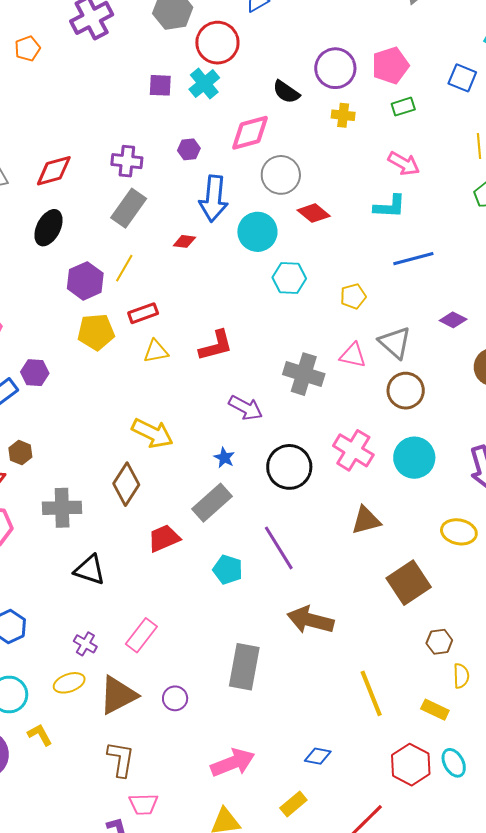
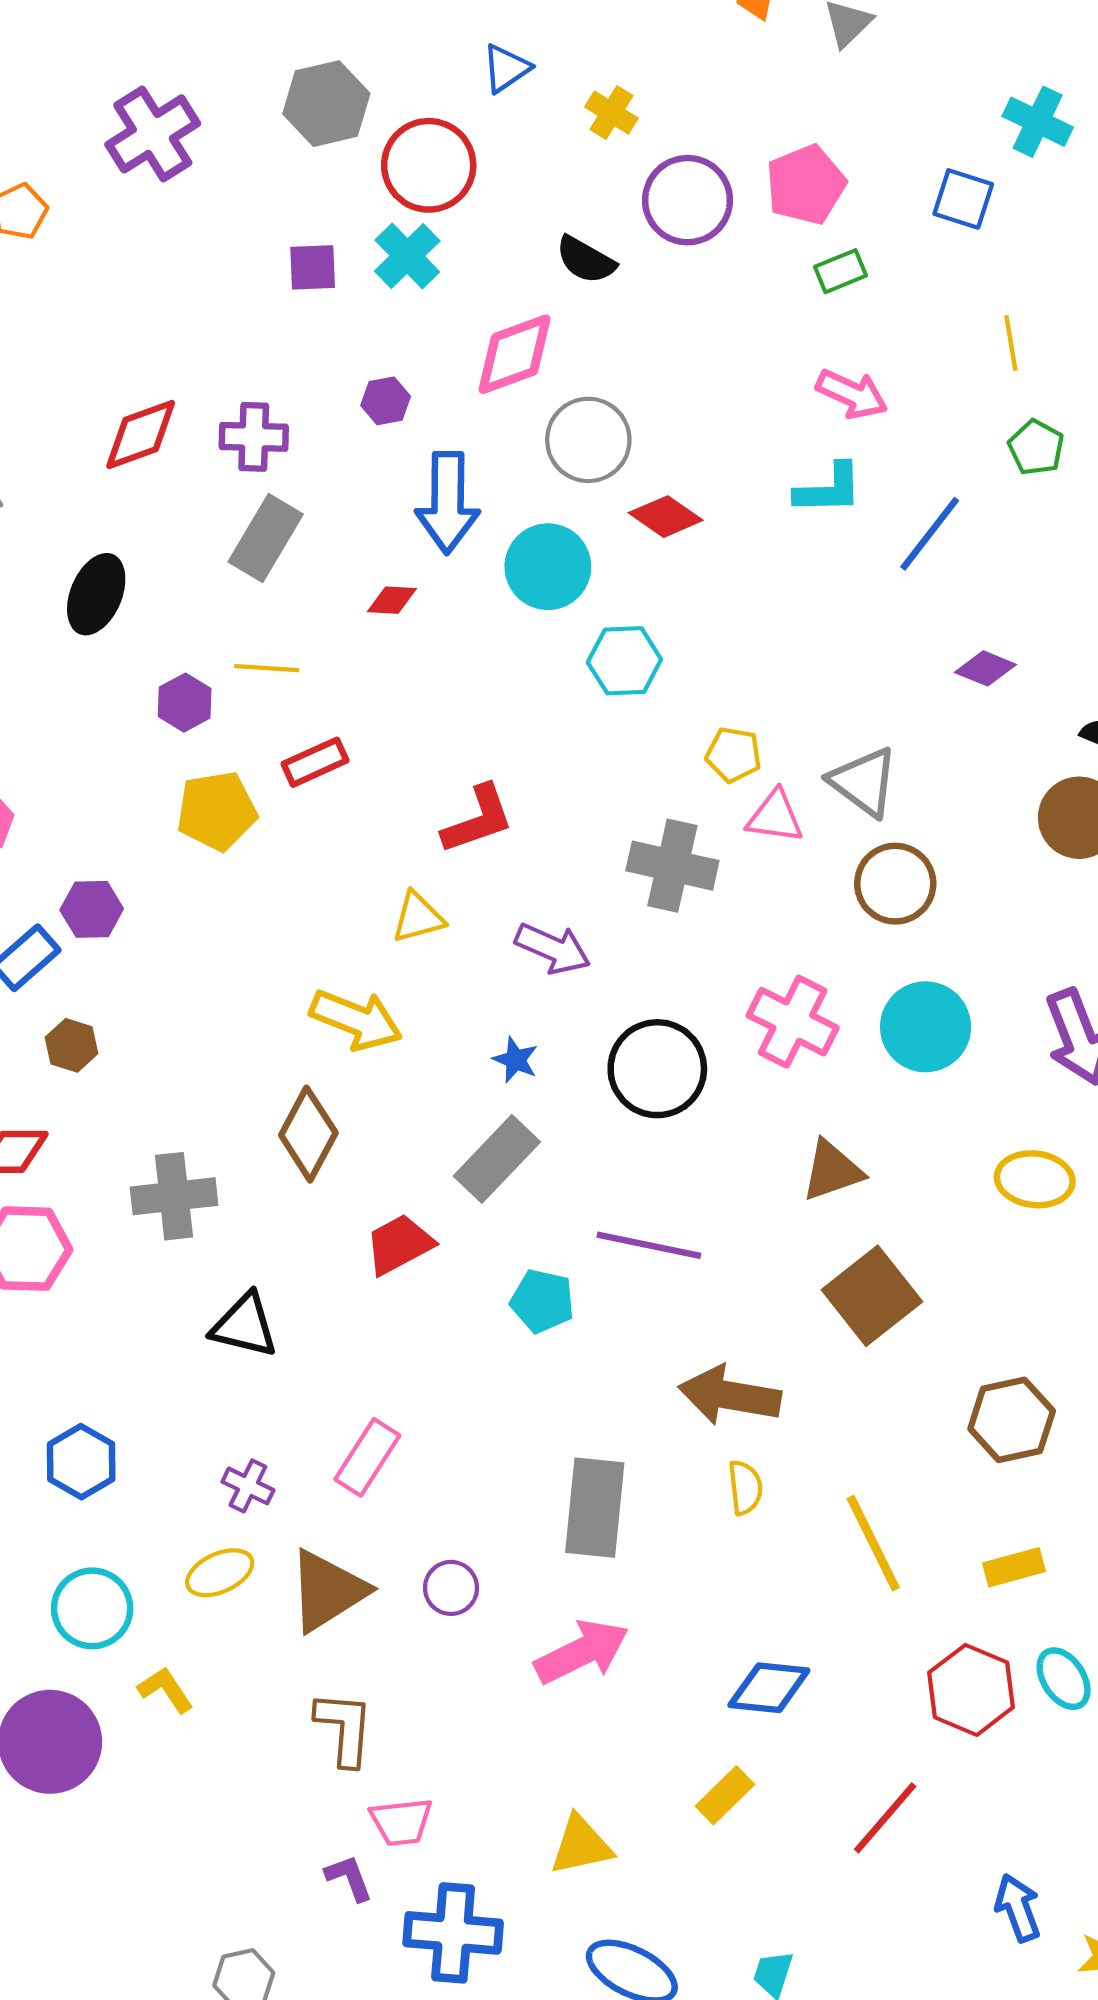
yellow cross: (343, 115) -> (611, 113), moved, turned 30
red diamond: (54, 171) -> (141, 434), moved
blue line: (413, 259) -> (930, 534), moved, turned -33
yellow line: (124, 268) -> (267, 668), turned 68
purple hexagon: (85, 281) -> (185, 703), size x0.7
yellow pentagon: (353, 296) -> (734, 755), moved, turned 30
purple diamond: (453, 320) -> (985, 668), moved
yellow triangle: (156, 351) -> (418, 917), moved
brown hexagon: (20, 453) -> (72, 1045), moved
purple line: (279, 548) -> (649, 1245), turned -42
brown square: (409, 583) -> (872, 1296), moved
brown hexagon: (439, 642) -> (1012, 1420), size x1.5
yellow semicircle: (461, 676) -> (745, 1488), moved
yellow rectangle: (435, 710) -> (1014, 1567), turned -36
blue diamond: (318, 756) -> (769, 1688), size x1.4
pink arrow: (233, 763) -> (582, 1652), moved

